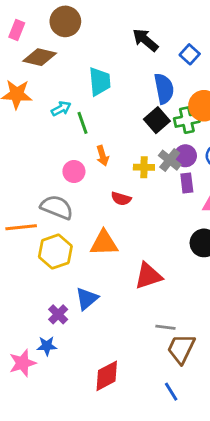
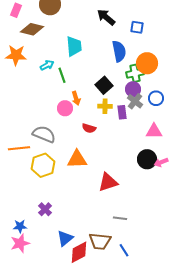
blue square: (190, 54) -> (137, 27), turned -32
black square: (157, 120) -> (104, 85), moved
purple circle: (185, 156) -> (133, 89), moved
gray cross: (170, 160) -> (135, 101), moved
pink circle: (74, 171) -> (65, 108), moved
purple rectangle: (187, 183) -> (122, 112), moved
blue triangle: (87, 299) -> (65, 238), moved
blue star: (47, 346) -> (20, 226), moved
brown trapezoid: (181, 349) -> (100, 241), moved, turned -110
blue line: (171, 392) -> (124, 250), moved

